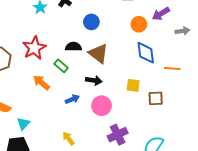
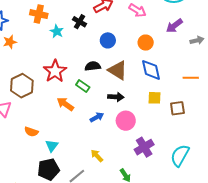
orange circle: (139, 24) -> (146, 43), moved
blue diamond: (146, 53) -> (151, 70), moved

